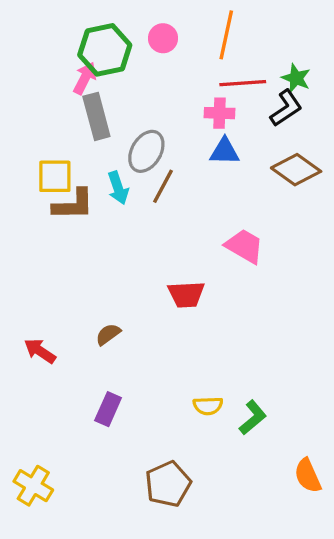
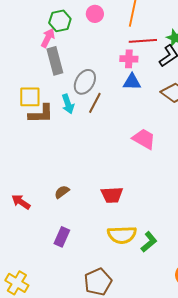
green hexagon: (105, 50) -> (60, 21), size x0.7
red trapezoid: (186, 294) -> (112, 195), moved
yellow semicircle: (208, 406) -> (122, 235), size x1.6

